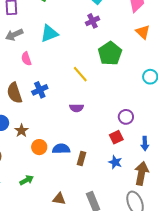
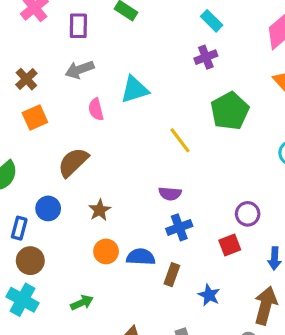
cyan triangle: (49, 33) -> (135, 90), moved
blue cross: (40, 90) -> (179, 227), moved
brown semicircle: (14, 93) -> (73, 162), turned 60
brown star: (21, 131) -> (100, 210), moved
blue star: (115, 162) -> (209, 295), moved

